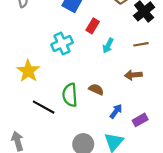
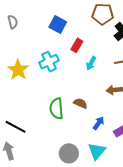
yellow star: (28, 71) -> (18, 70), moved
black line: (44, 107) -> (16, 127), moved

